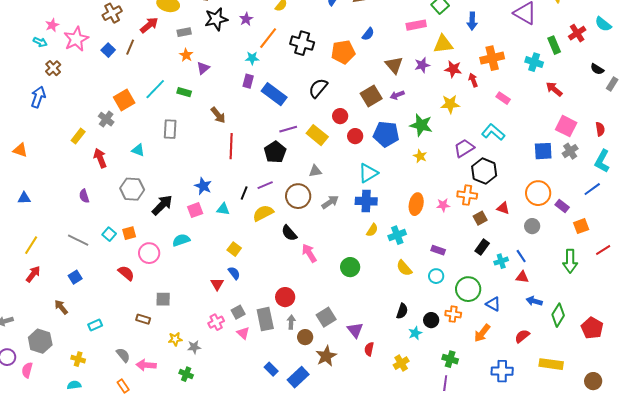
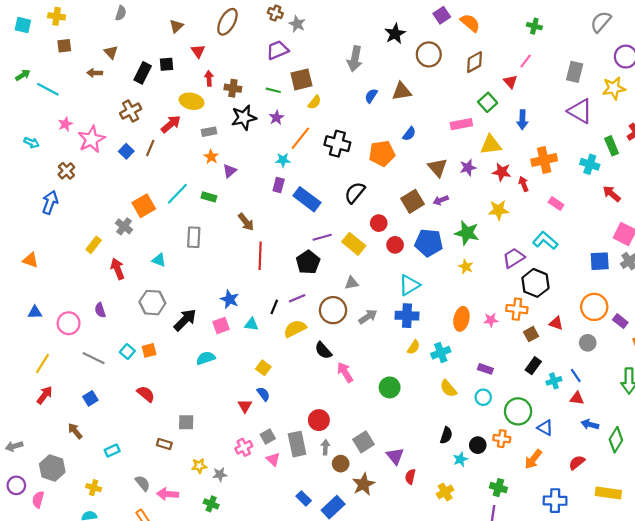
cyan arrow: (40, 42) -> (32, 143), moved
pink circle: (149, 253) -> (69, 323), moved

